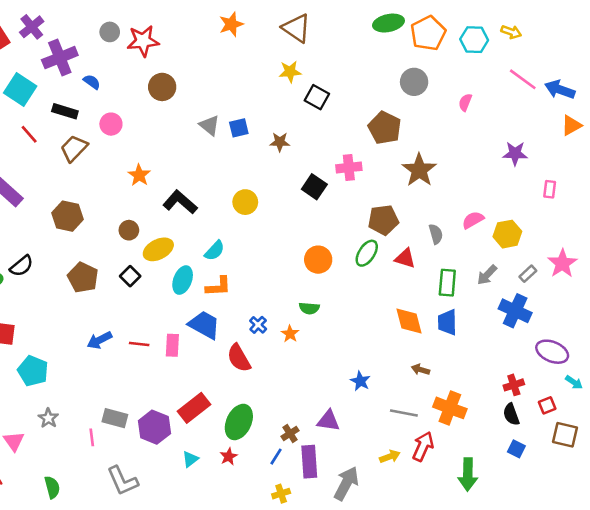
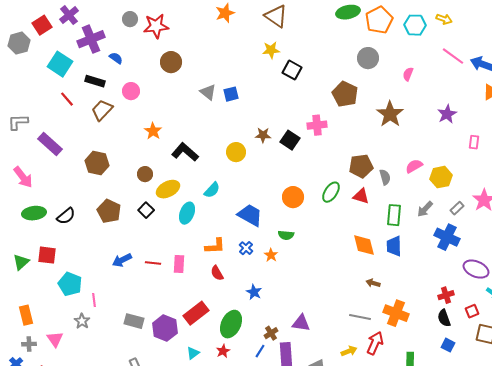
brown star: (280, 142) -> (263, 135), moved
purple star: (515, 153) -> (447, 114), turned -30
brown star: (419, 170) -> (390, 114), moved
brown pentagon: (383, 220) -> (361, 166), moved
black semicircle: (21, 266) -> (66, 216), moved
orange L-shape: (218, 286) -> (215, 246), moved
blue trapezoid: (204, 325) -> (250, 215), moved
red semicircle: (239, 358) -> (217, 273), moved, size x0.7
blue star: (360, 381) -> (254, 292), moved
pink line: (92, 437) -> (94, 300), moved

